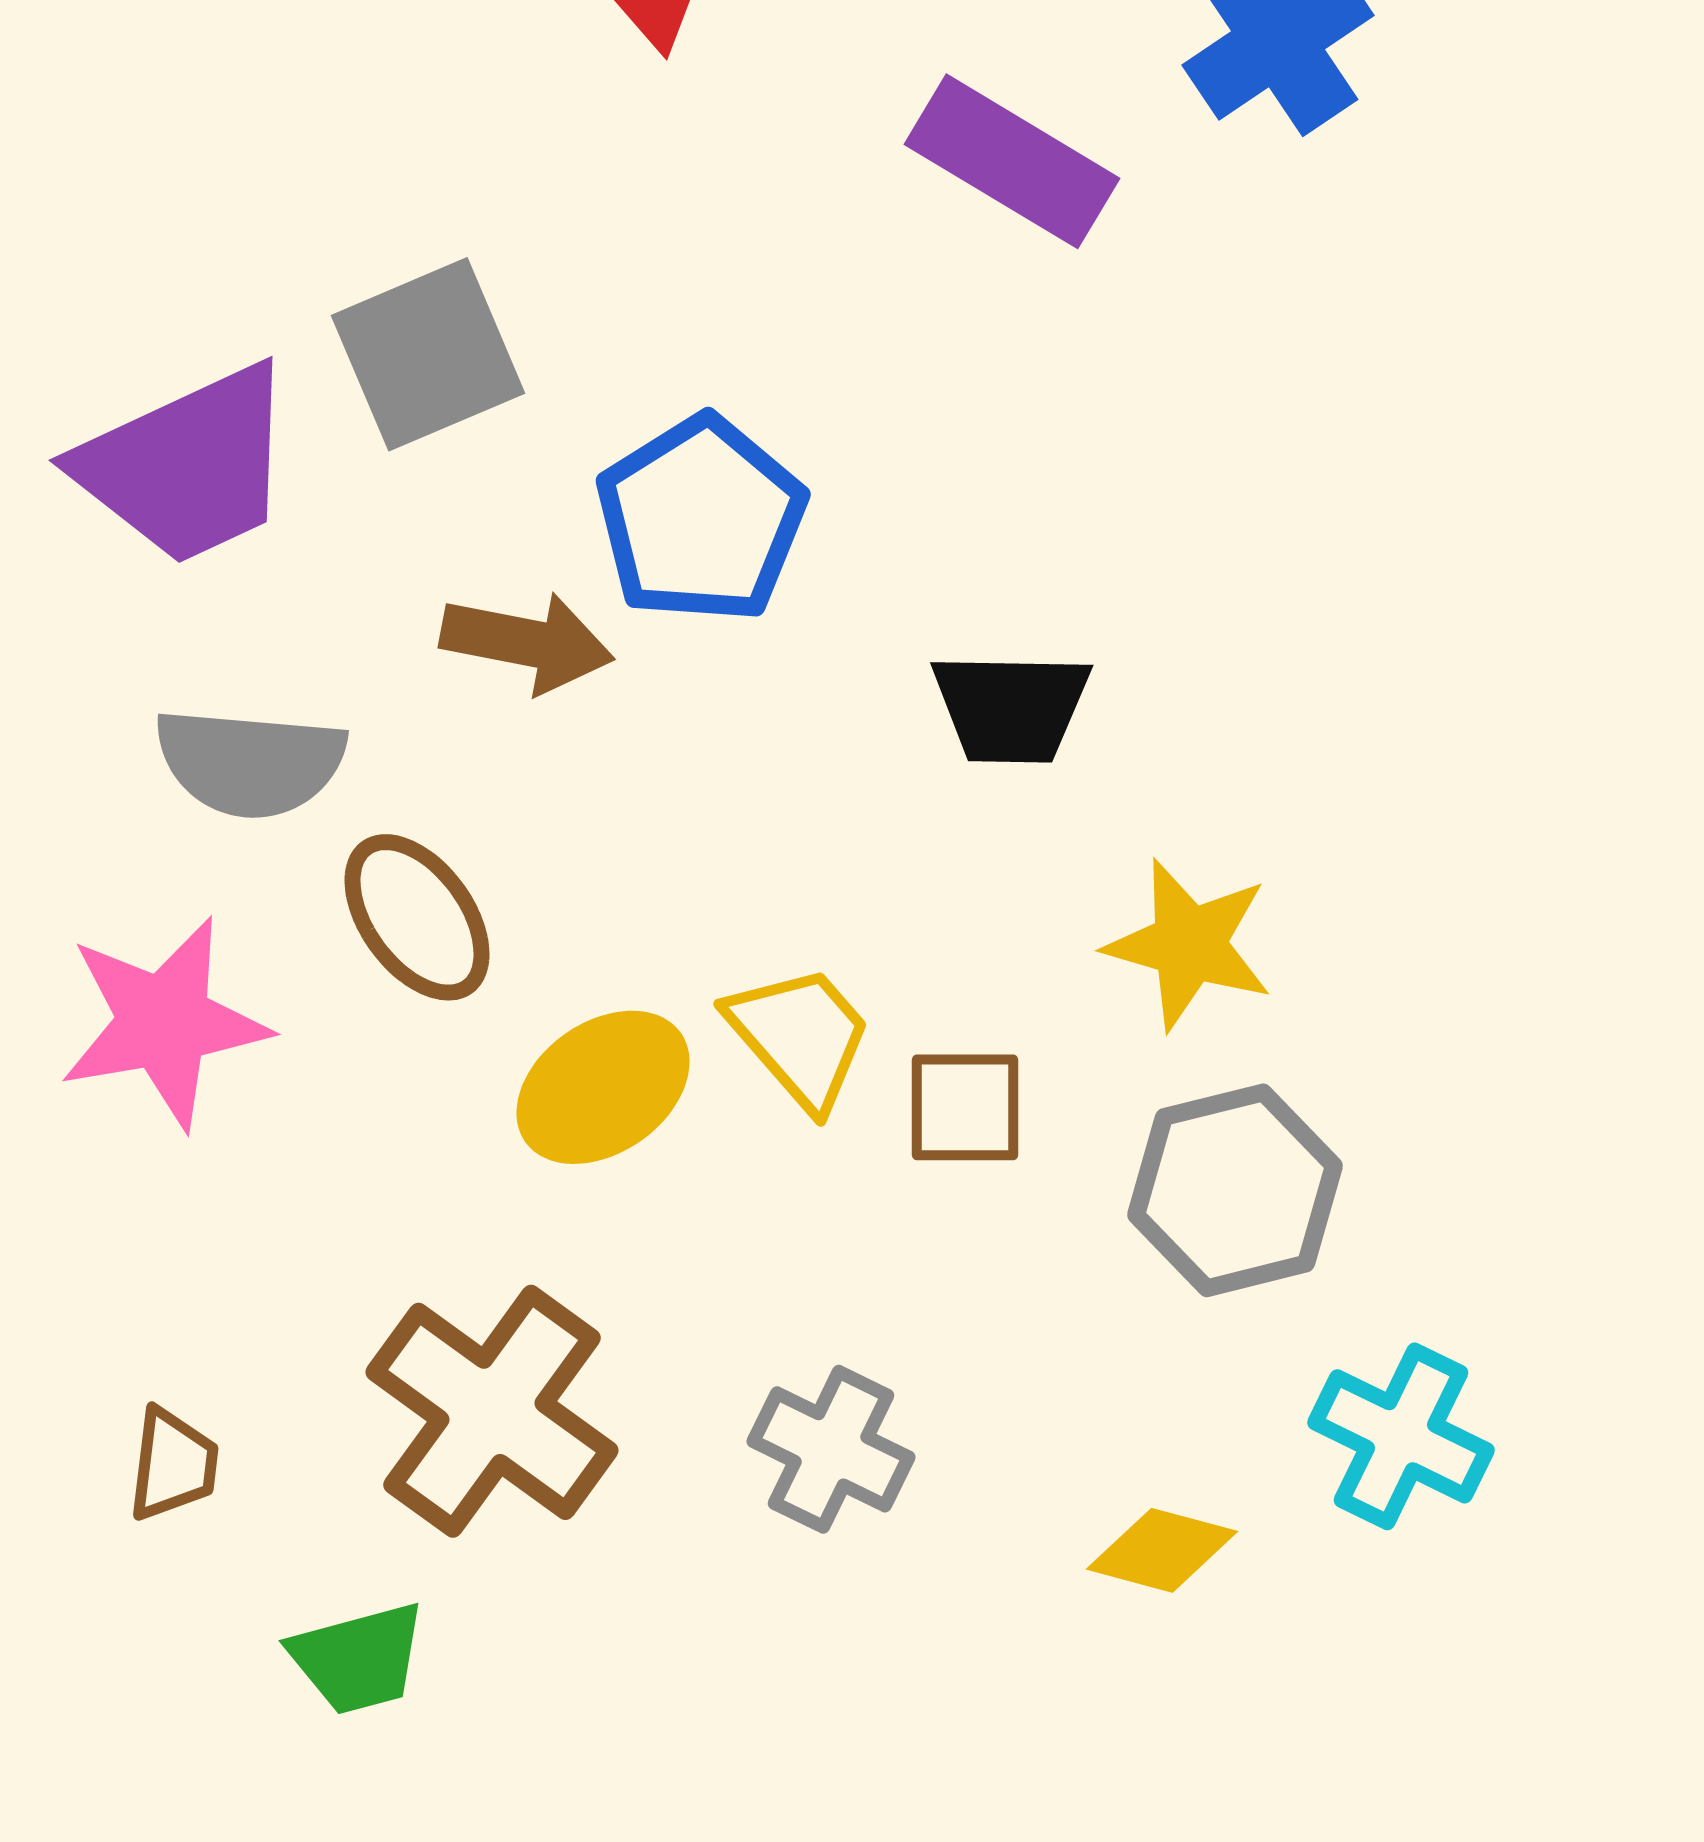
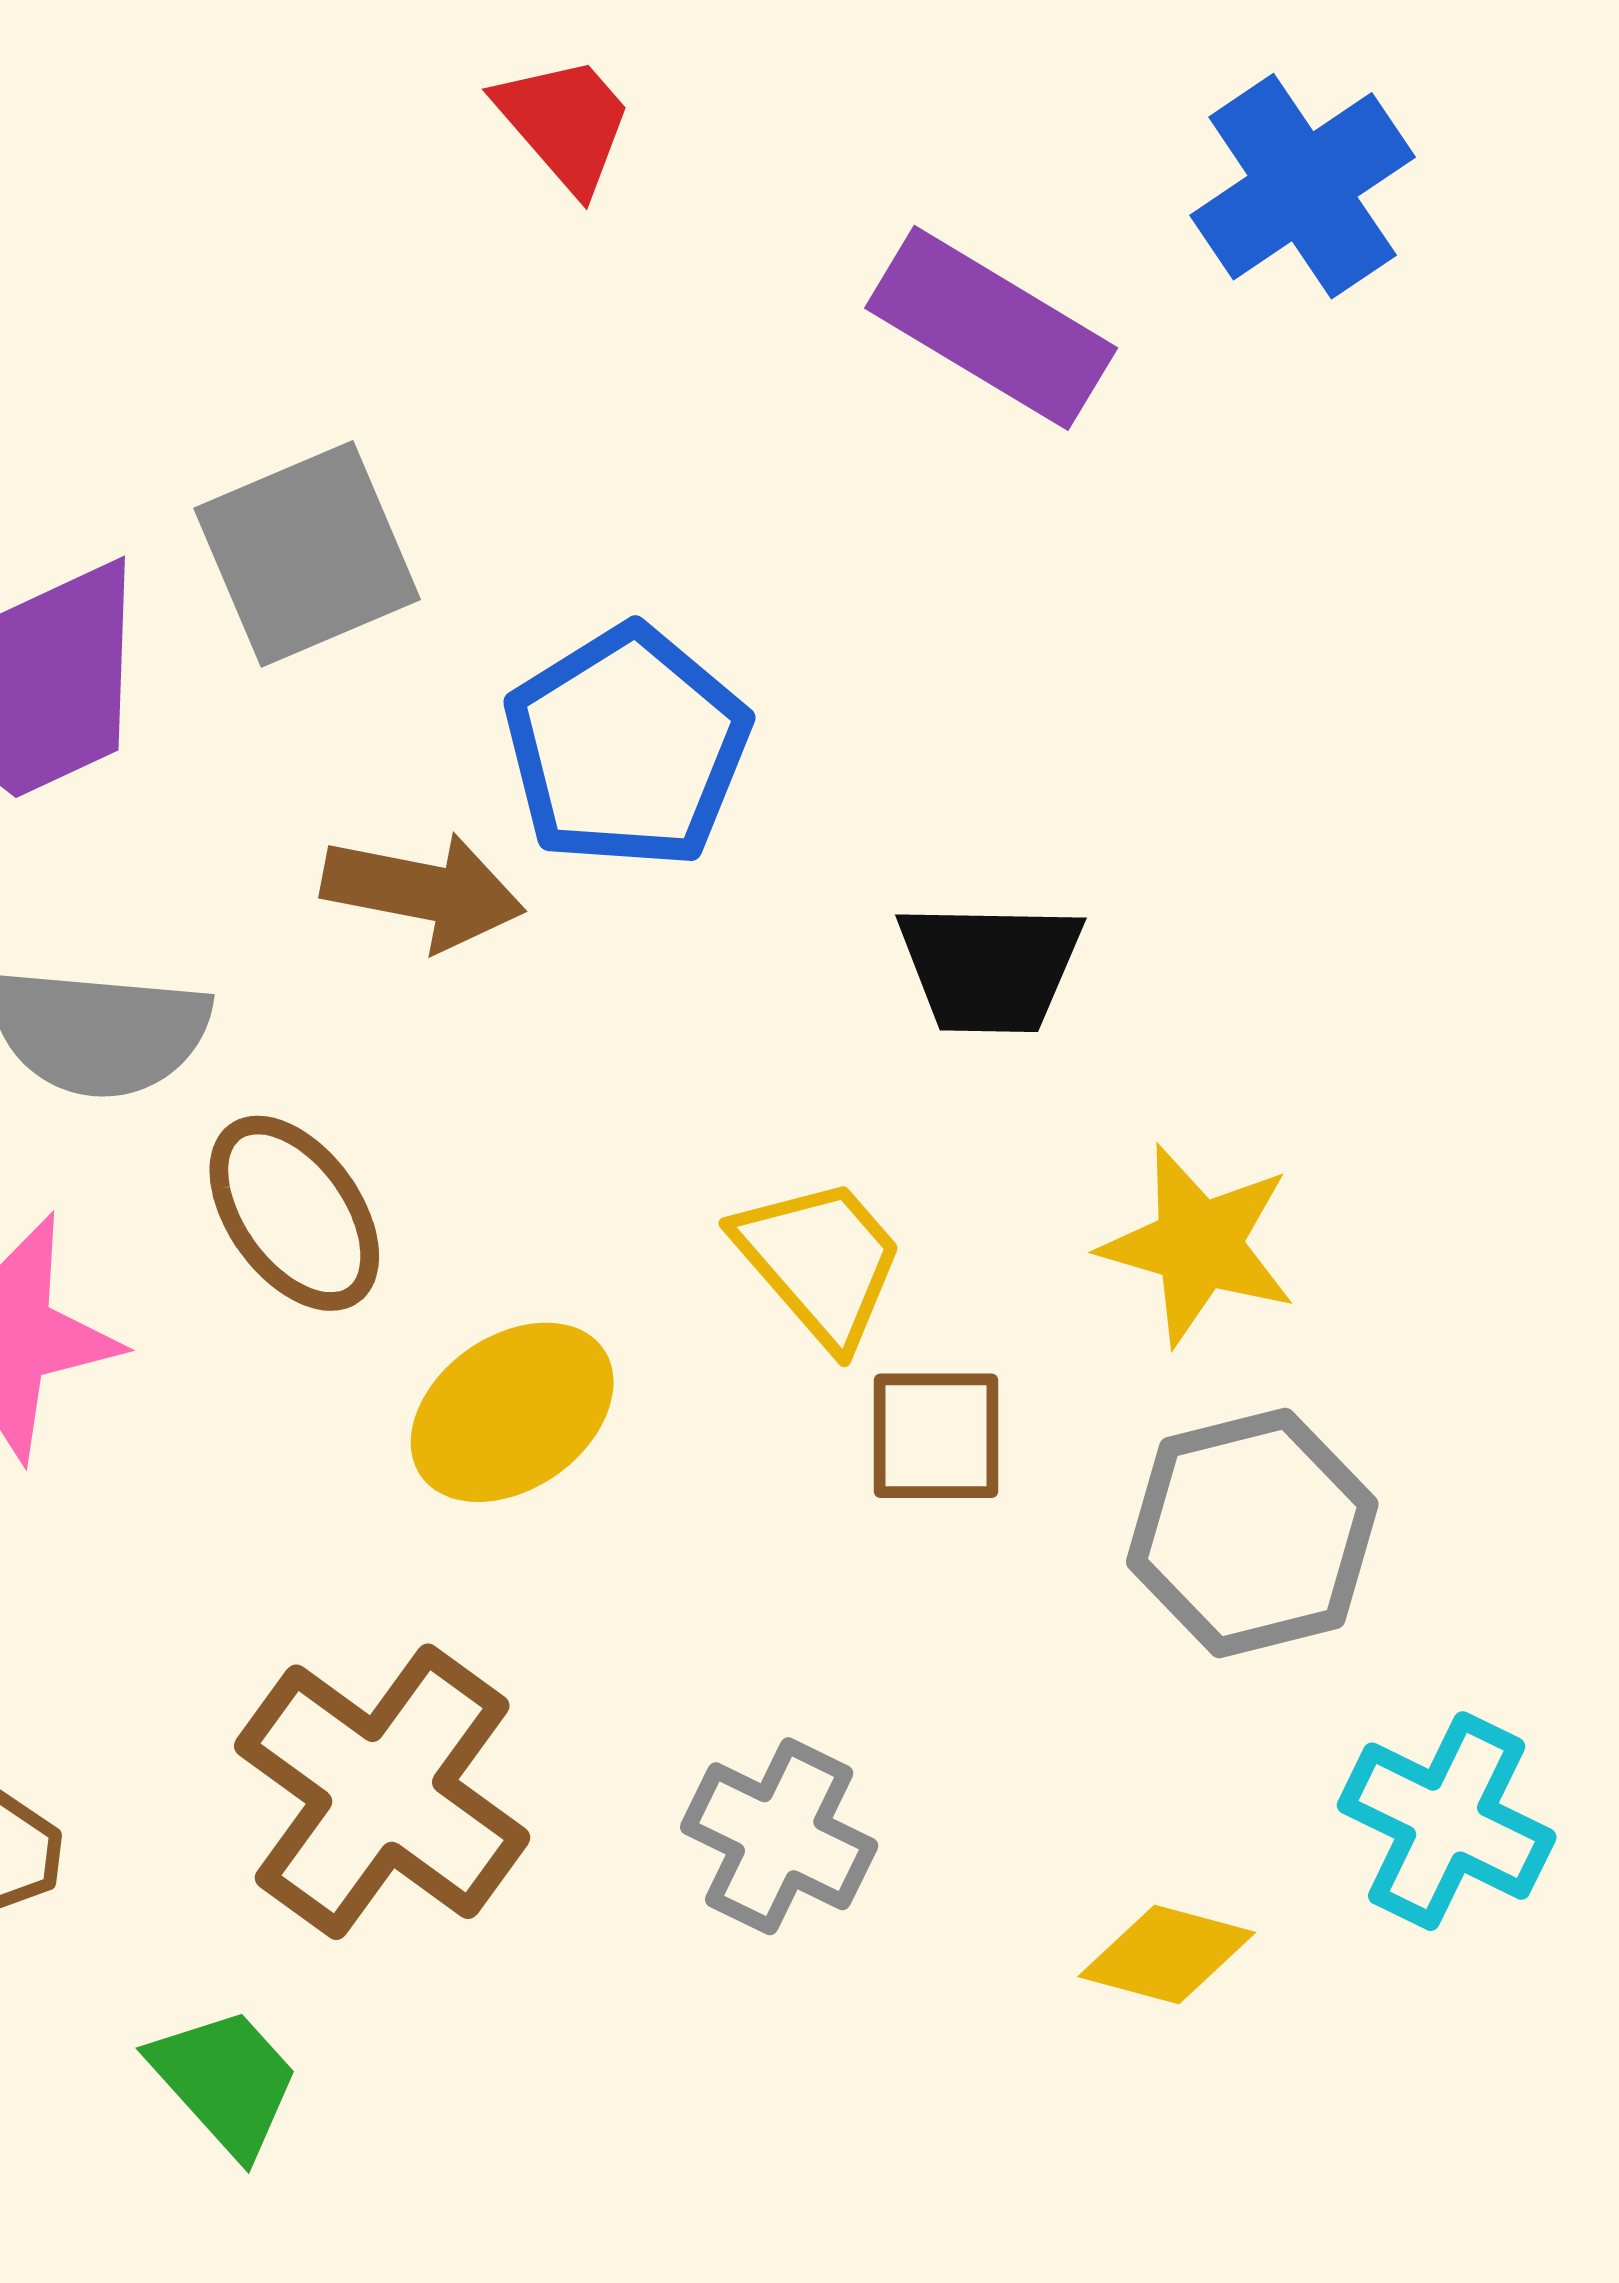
yellow trapezoid: (800, 1036) -> (820, 1261), moved
green trapezoid: (358, 1658) -> (225, 2081), turned -117

